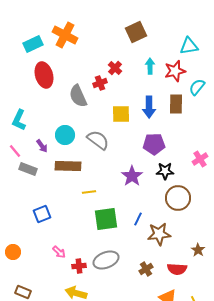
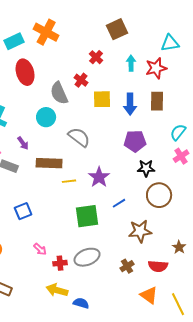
red cross: (115, 68) -> (96, 57), moved
red cross: (100, 83) -> (81, 80), turned -32
cyan semicircle: (197, 87) -> (178, 132), moved
yellow square: (121, 114) -> (102, 99), moved
cyan circle: (65, 135) -> (46, 117), moved
purple star: (132, 176) -> (99, 177), moved
yellow line: (89, 192) -> (69, 181), moved
blue line: (138, 219) -> (119, 203), moved, turned 32

